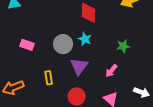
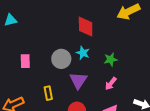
pink rectangle: (27, 45) -> (25, 61), turned 72
green star: (123, 46) -> (111, 59), moved

